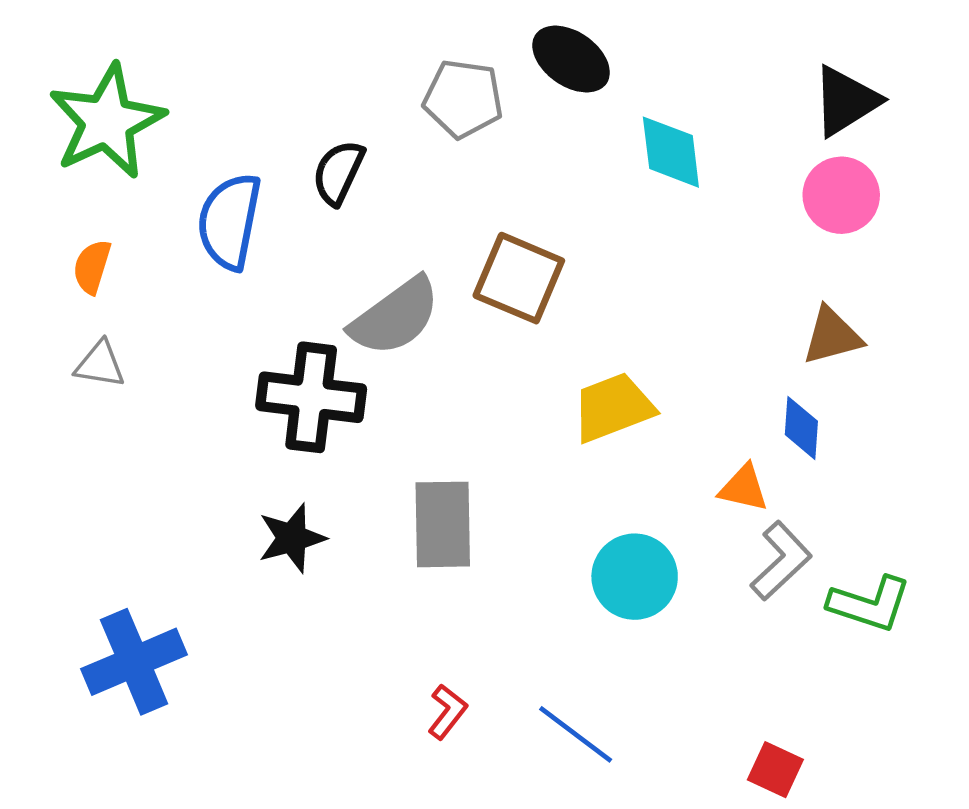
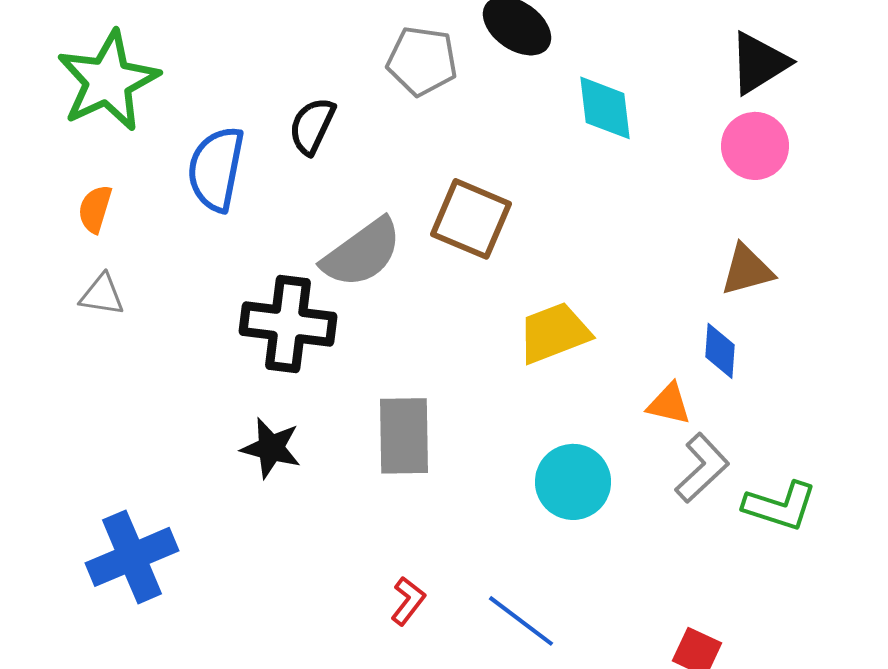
black star: (292, 538) -> (271, 448), turned 30

